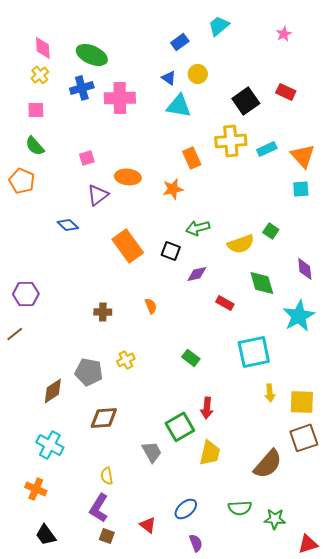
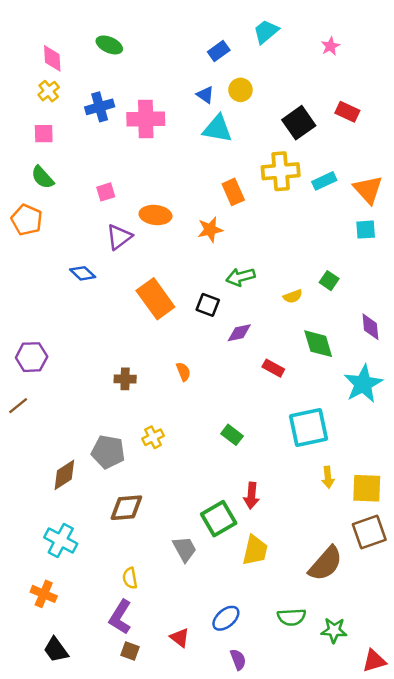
pink star: (284, 34) -> (330, 46), moved
green ellipse: (92, 55) -> (109, 45), moved, size x0.7
yellow semicircle: (241, 244) -> (293, 296), size x0.6

